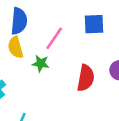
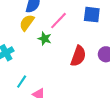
yellow semicircle: (15, 47) -> (27, 23), turned 42

